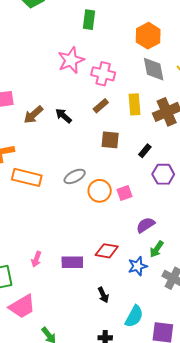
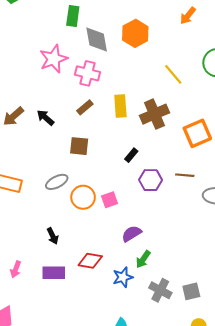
gray diamond: (154, 69) -> (97, 40), moved
brown square: (110, 140) -> (79, 146), moved
black arrow: (103, 295) -> (53, 236), moved

